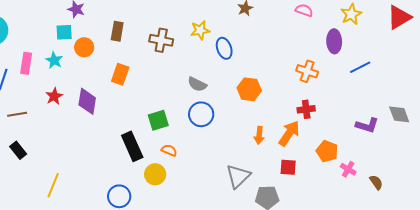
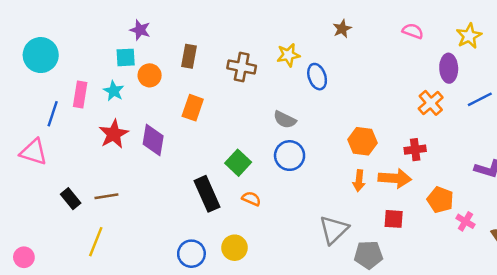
orange cross: (307, 71) -> (431, 103), moved, turned 30
orange hexagon: (249, 89) -> (363, 141), moved
red star: (54, 96) -> (114, 134), size x1.4
brown line: (17, 114) -> (106, 196), moved
green square: (158, 120) -> (238, 163), turned -30
orange arrow: (289, 133) -> (395, 178), turned 60
yellow circle: (155, 174) -> (235, 248), moved
yellow line: (53, 185) -> (96, 242), moved

